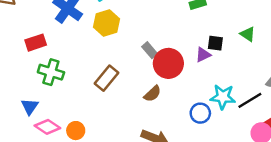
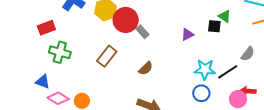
black square: (215, 43) -> (214, 26), moved
red circle: (168, 63) -> (126, 20), moved
blue triangle: (30, 107) -> (43, 82), turned -42
blue circle: (200, 113) -> (201, 93), moved

